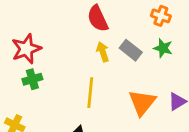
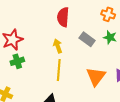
red semicircle: (98, 19) -> (63, 17), turned 30
yellow arrow: (103, 52) -> (58, 46), moved

